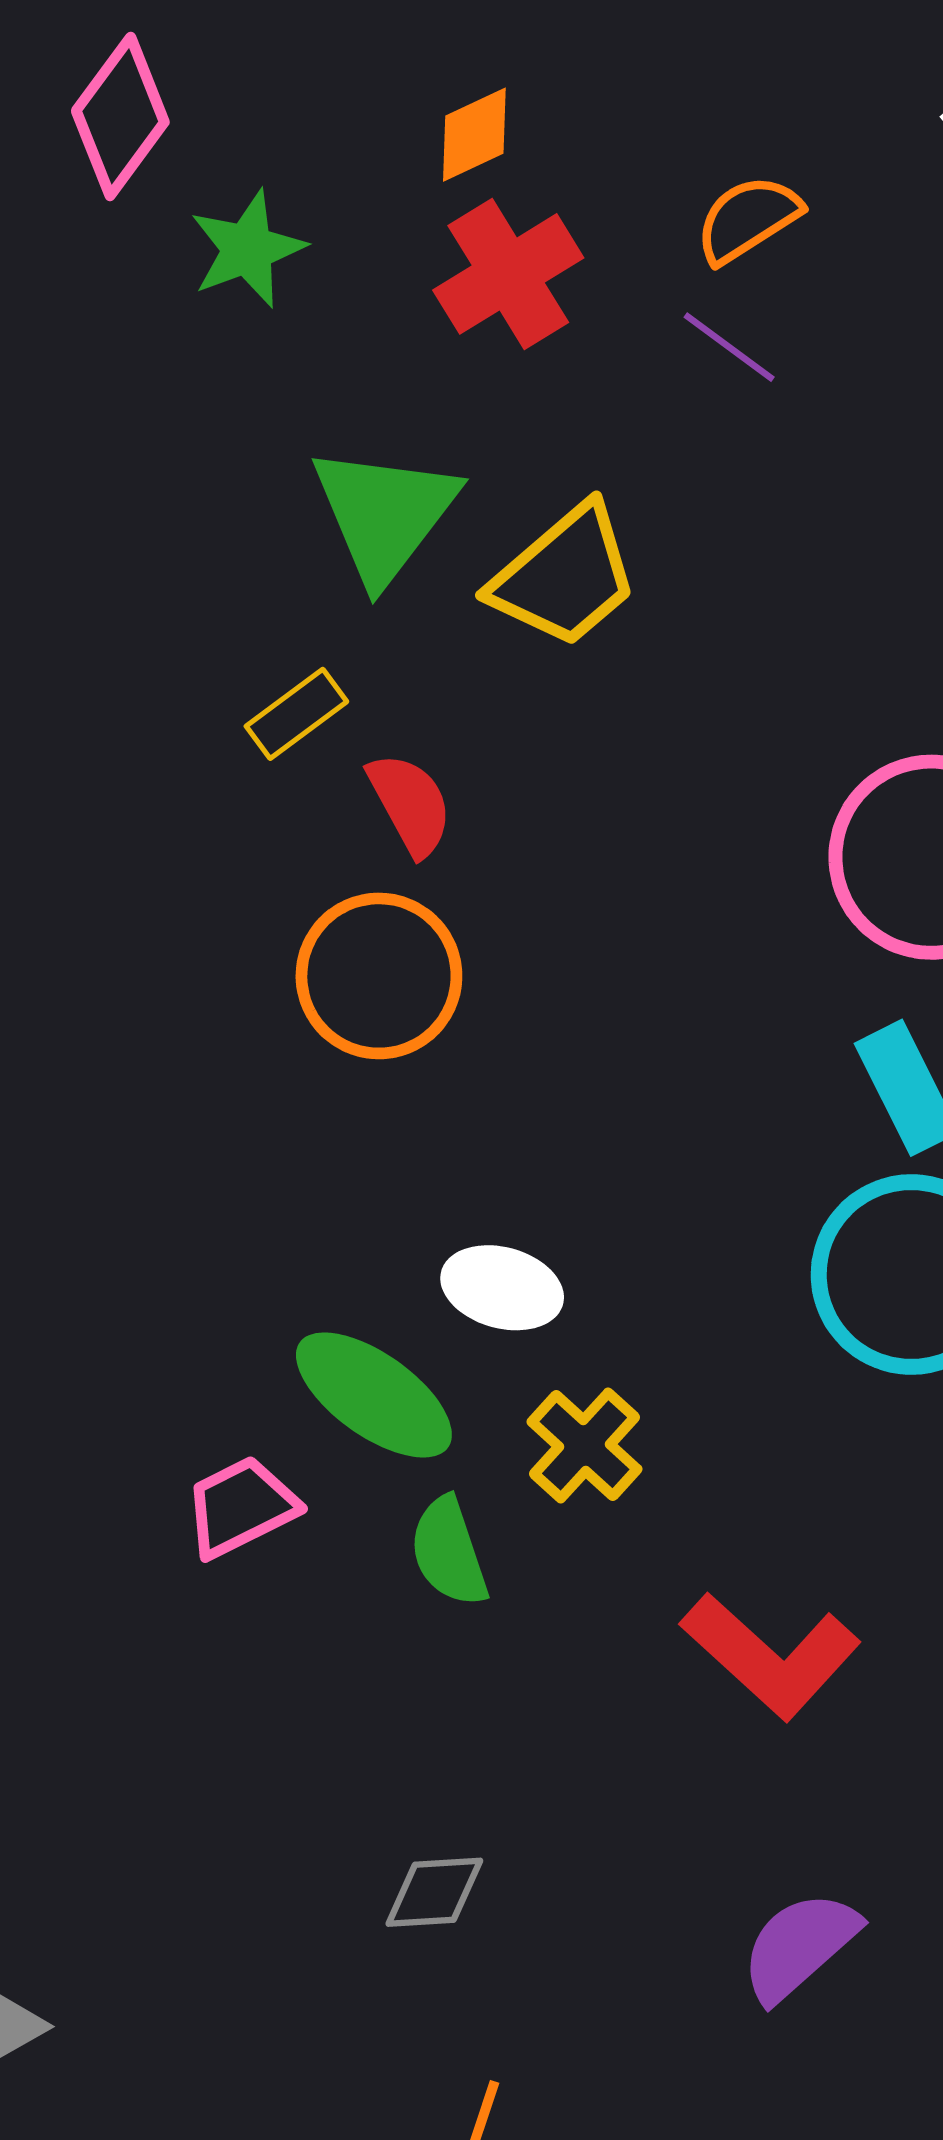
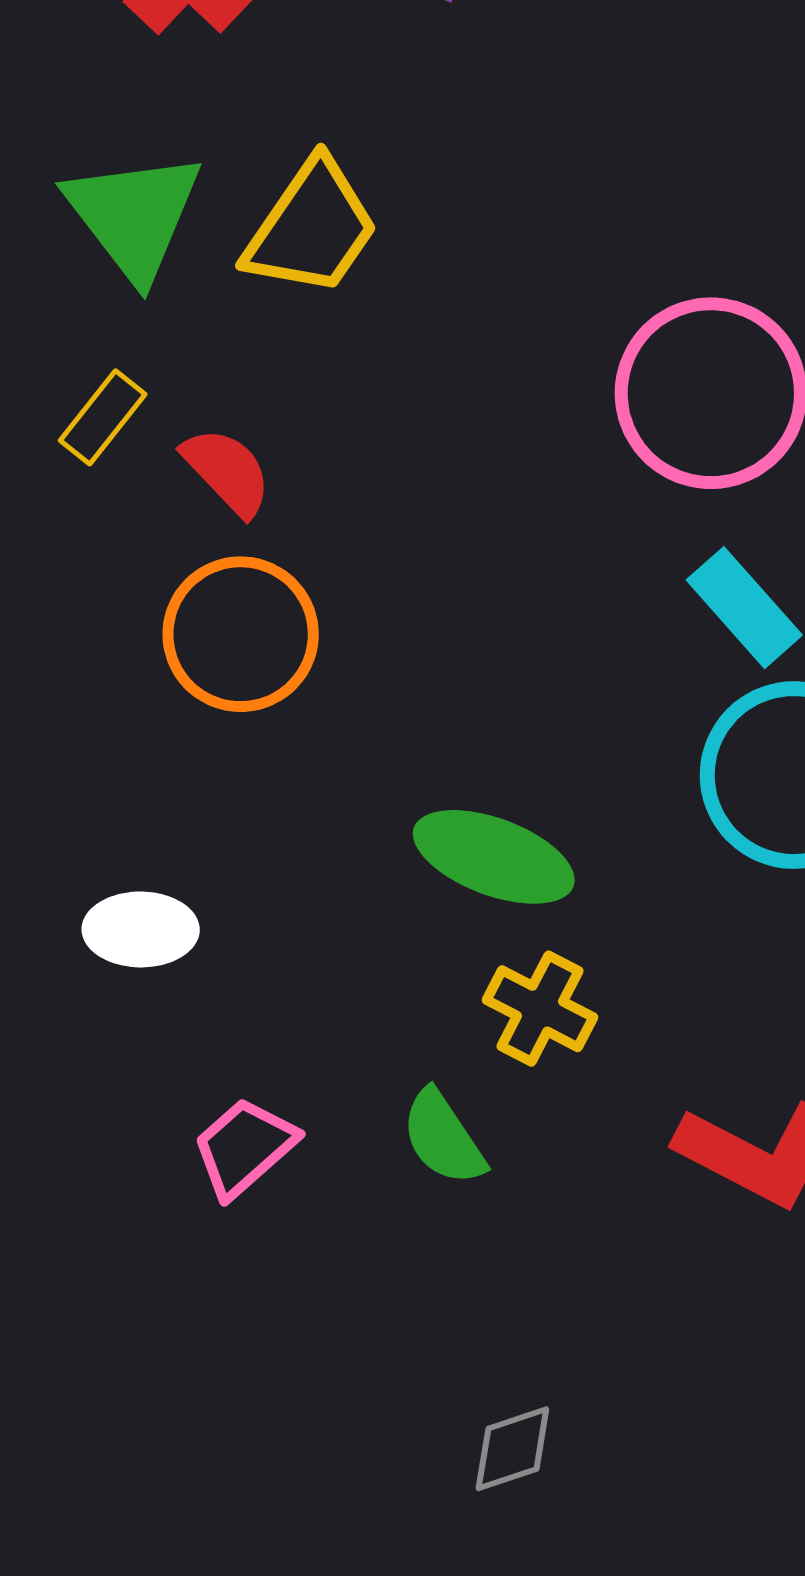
white ellipse: (502, 1288) -> (141, 929), moved
green ellipse: (374, 1395) -> (494, 857), moved

